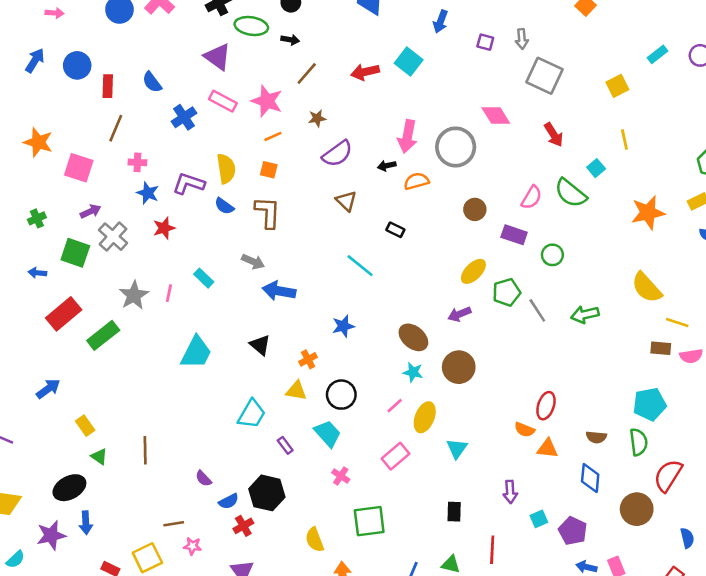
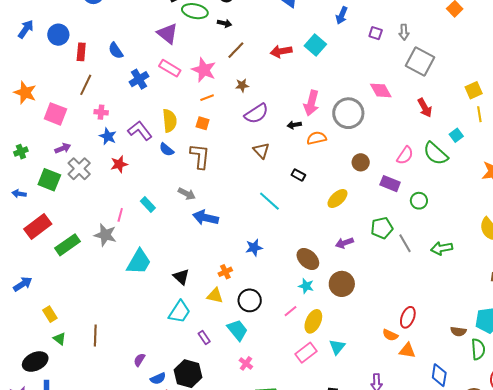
yellow square: (617, 86) -> (474, 90), moved
purple L-shape: (189, 184) -> (140, 131), turned 30
yellow ellipse: (473, 271) -> (337, 199), moved
gray star: (134, 295) -> (105, 235), moved, turned -30
black triangle: (260, 345) -> (181, 277), moved
brown semicircle: (596, 437) -> (458, 331), moved
pink rectangle: (395, 456) -> (306, 353), moved
purple semicircle: (203, 478) -> (139, 360), turned 72

